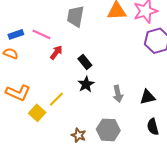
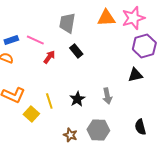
black rectangle: (85, 62) -> (76, 51), moved
black star: (86, 84) -> (77, 99), moved
black triangle: (148, 97) -> (135, 75), moved
yellow line: (56, 99) -> (49, 101), turned -63

